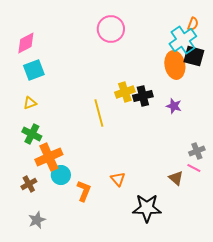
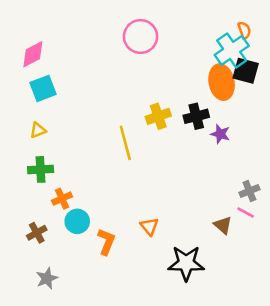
orange semicircle: (193, 24) -> (244, 30), turned -40
black cross: (143, 96) -> (196, 116), moved
green cross: (32, 134) -> (41, 169), turned -30
orange cross: (49, 157) -> (62, 199), size x0.6

